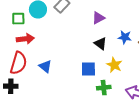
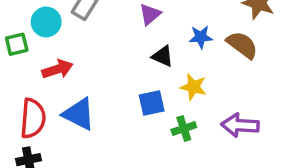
red arrow: (25, 39) -> (57, 69), moved
blue triangle: (45, 66) -> (79, 114), size x1.5

